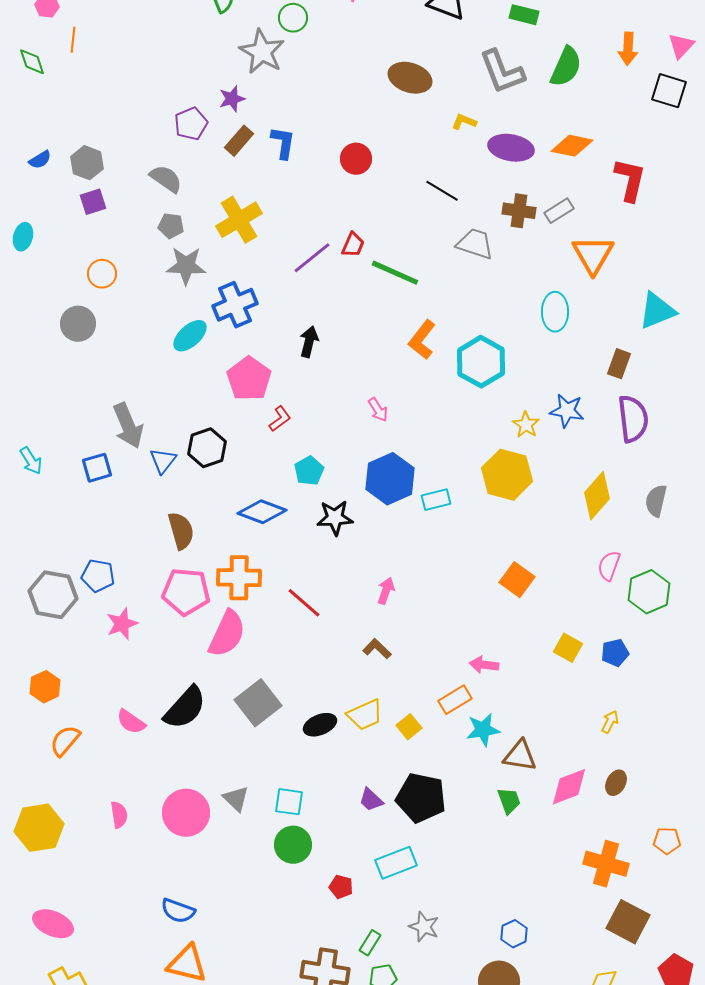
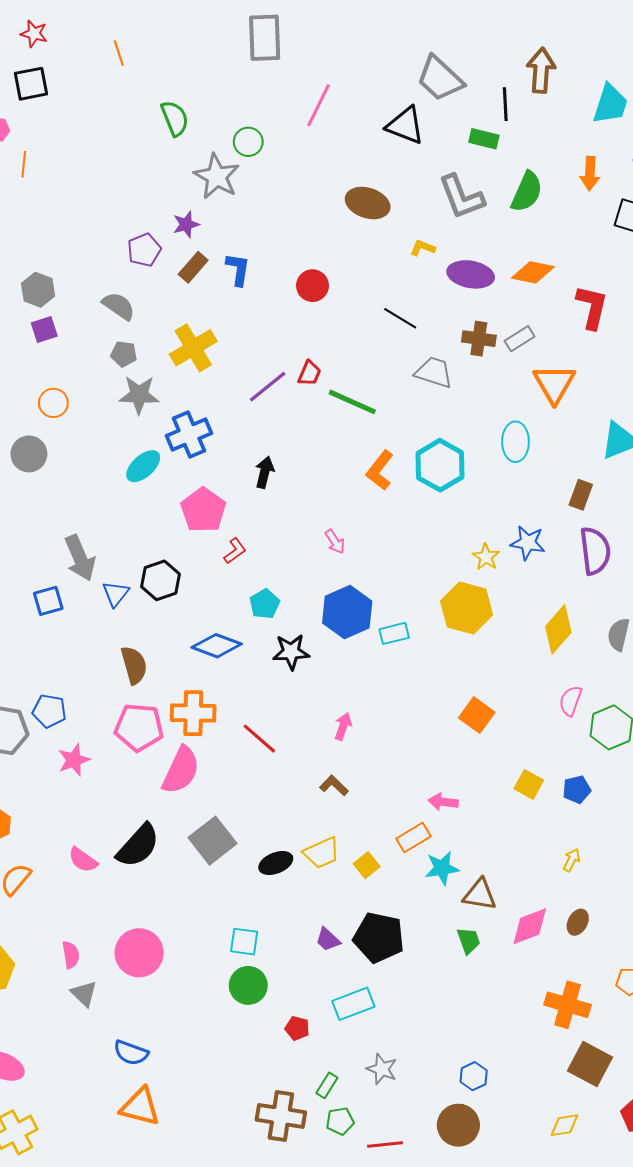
cyan hexagon: (481, 362) -> (440, 465), moved
gray triangle: (236, 799) -> (84, 994), moved

